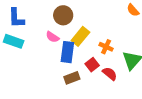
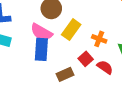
pink semicircle: (52, 37) -> (41, 32), size x1.5
blue rectangle: (67, 52) -> (41, 49), moved

